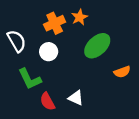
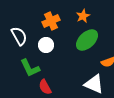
orange star: (79, 17) -> (83, 16), moved
white triangle: (76, 98) -> (94, 84), moved, size x1.5

